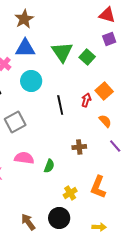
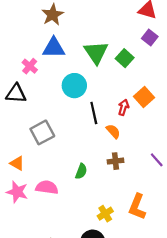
purple square: (109, 39) -> (150, 38), turned -32
cyan circle: (31, 81) -> (74, 86), moved
orange semicircle: (105, 121) -> (113, 131), moved
pink semicircle: (24, 158) -> (47, 187), moved
green semicircle: (49, 166) -> (81, 171), moved

